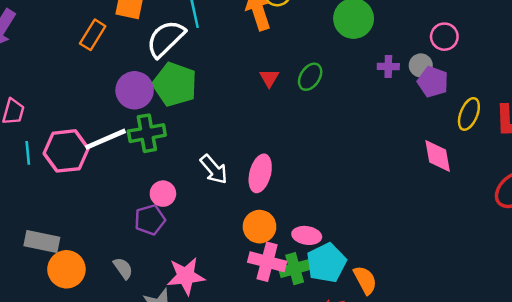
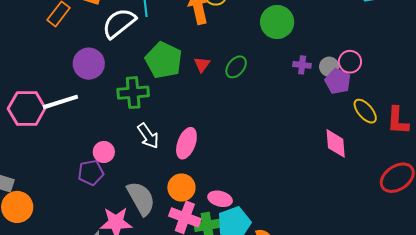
pink circle: (444, 37) -> (350, 62), moved
green pentagon: (175, 84) -> (164, 60), moved
yellow ellipse: (469, 114) -> (365, 111), turned -68
green cross: (147, 133) -> (133, 93), moved
gray semicircle: (123, 268) -> (141, 198), moved, size x1.8

